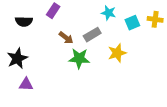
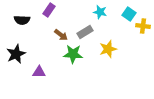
yellow cross: (155, 19) -> (143, 26), moved
cyan square: (132, 23) -> (129, 14), moved, turned -32
purple triangle: (26, 84) -> (39, 72), moved

